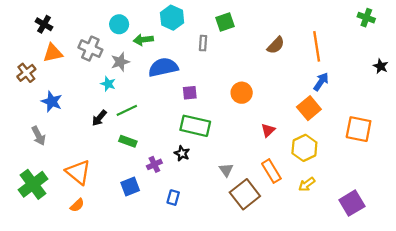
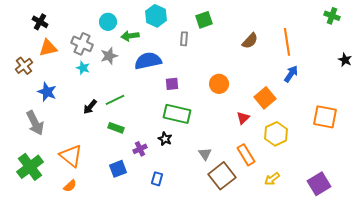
cyan star: (108, 84) -> (83, 68), moved
orange square: (309, 108) -> (265, 98), moved
gray arrow: (39, 136) -> (35, 123), size x1.4
yellow arrow: (307, 184) -> (272, 179), moved

